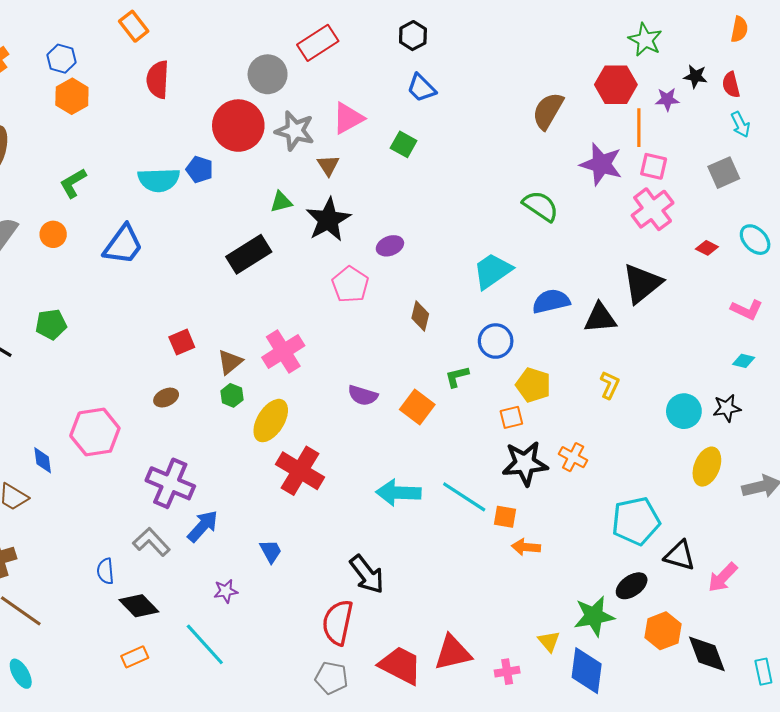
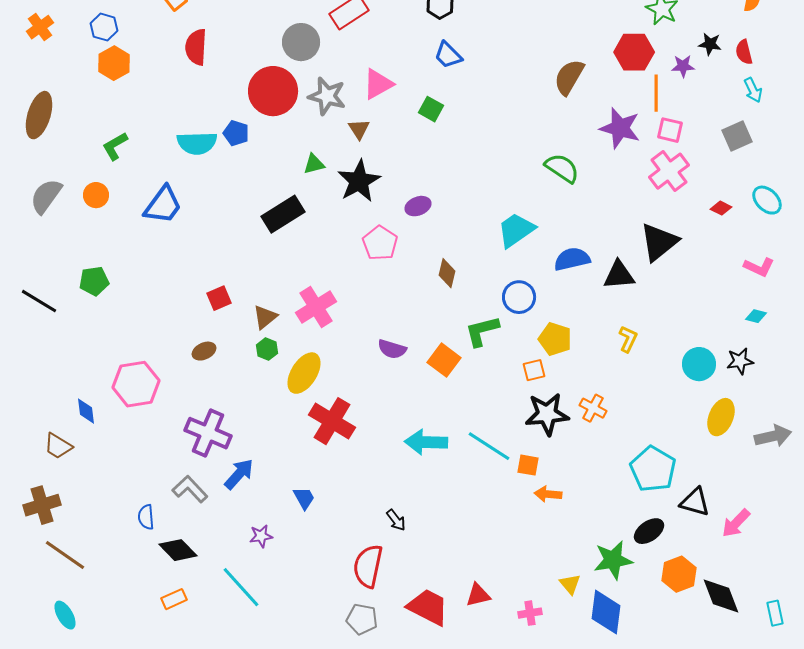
green L-shape: (457, 377) -> (482, 331), size x1.5
cyan pentagon: (636, 521) -> (653, 469), turned -30
black arrow: (367, 574) -> (396, 520), size x0.6
red triangle: (453, 653) -> (478, 595), size x0.7

